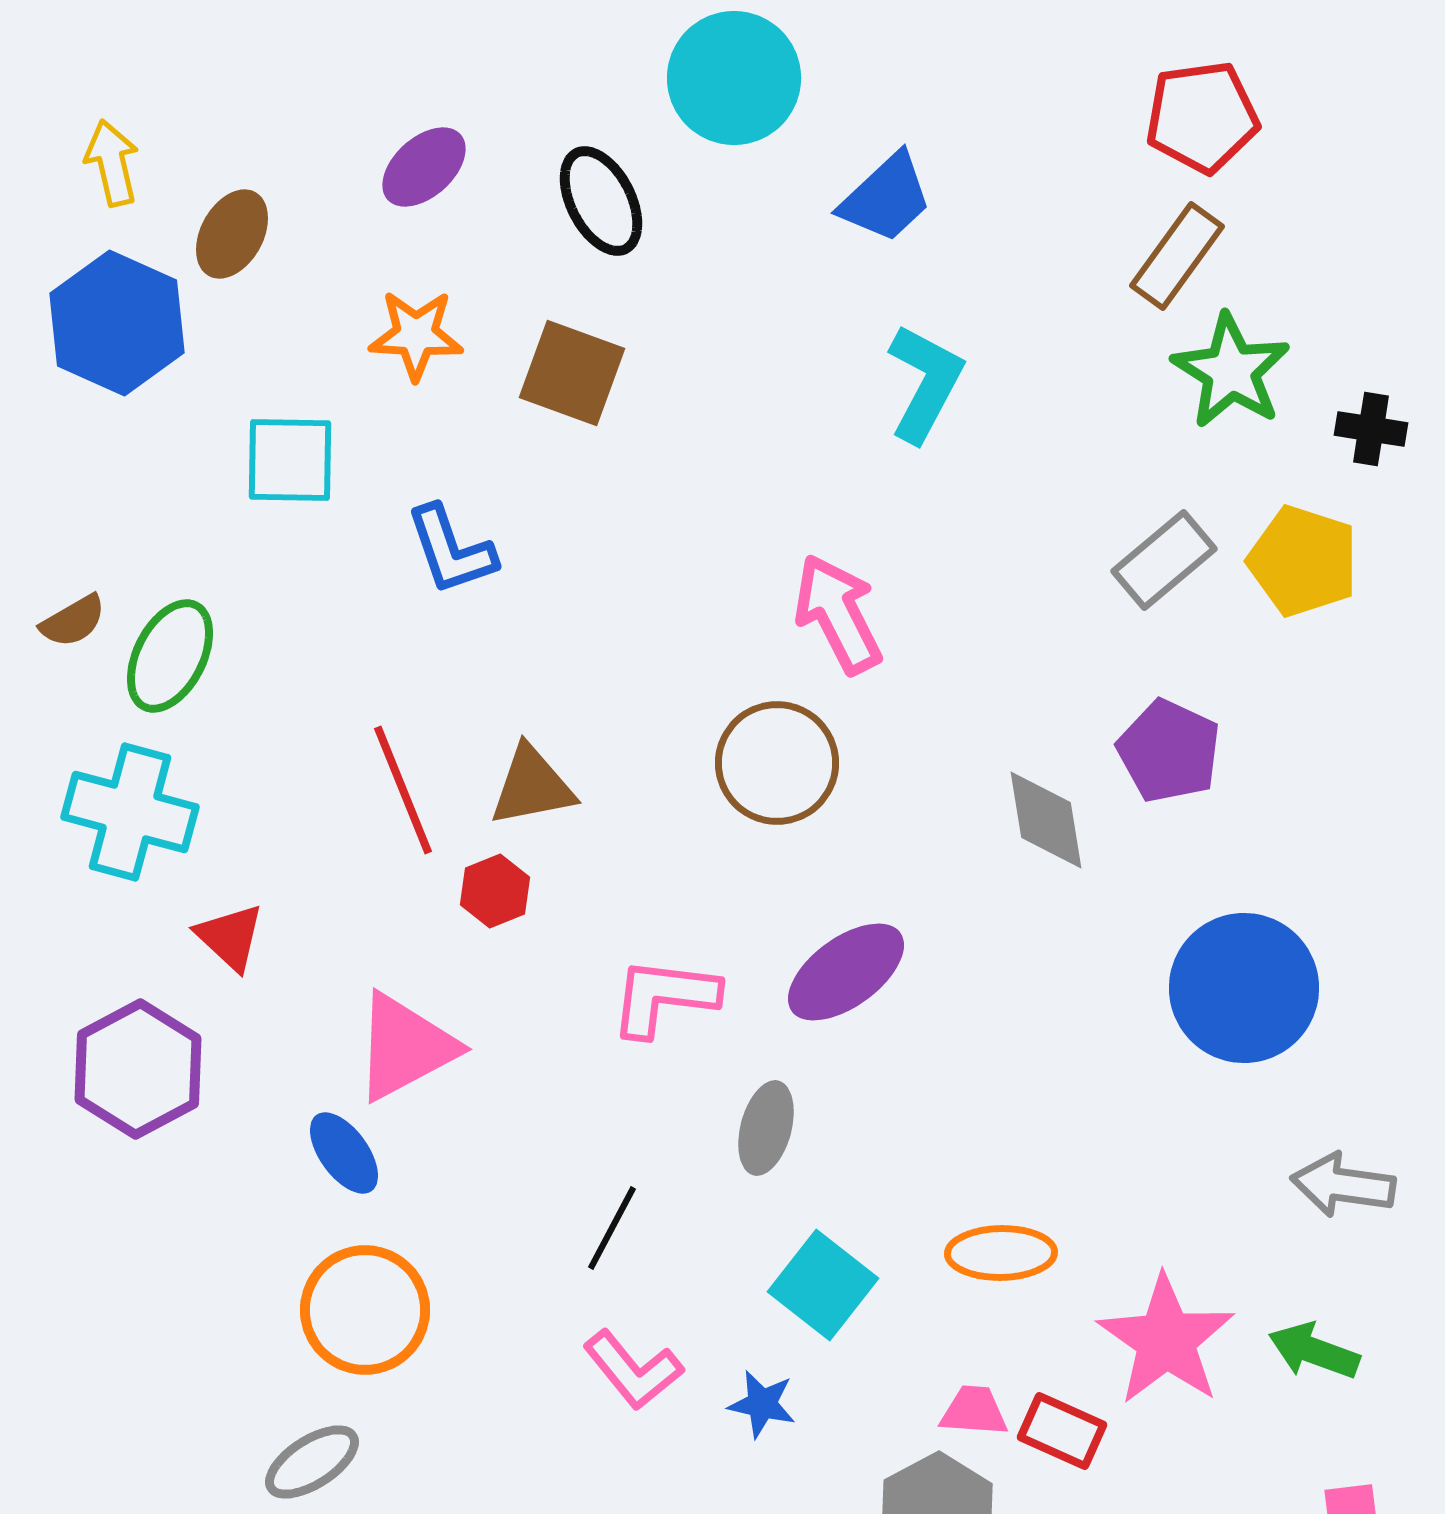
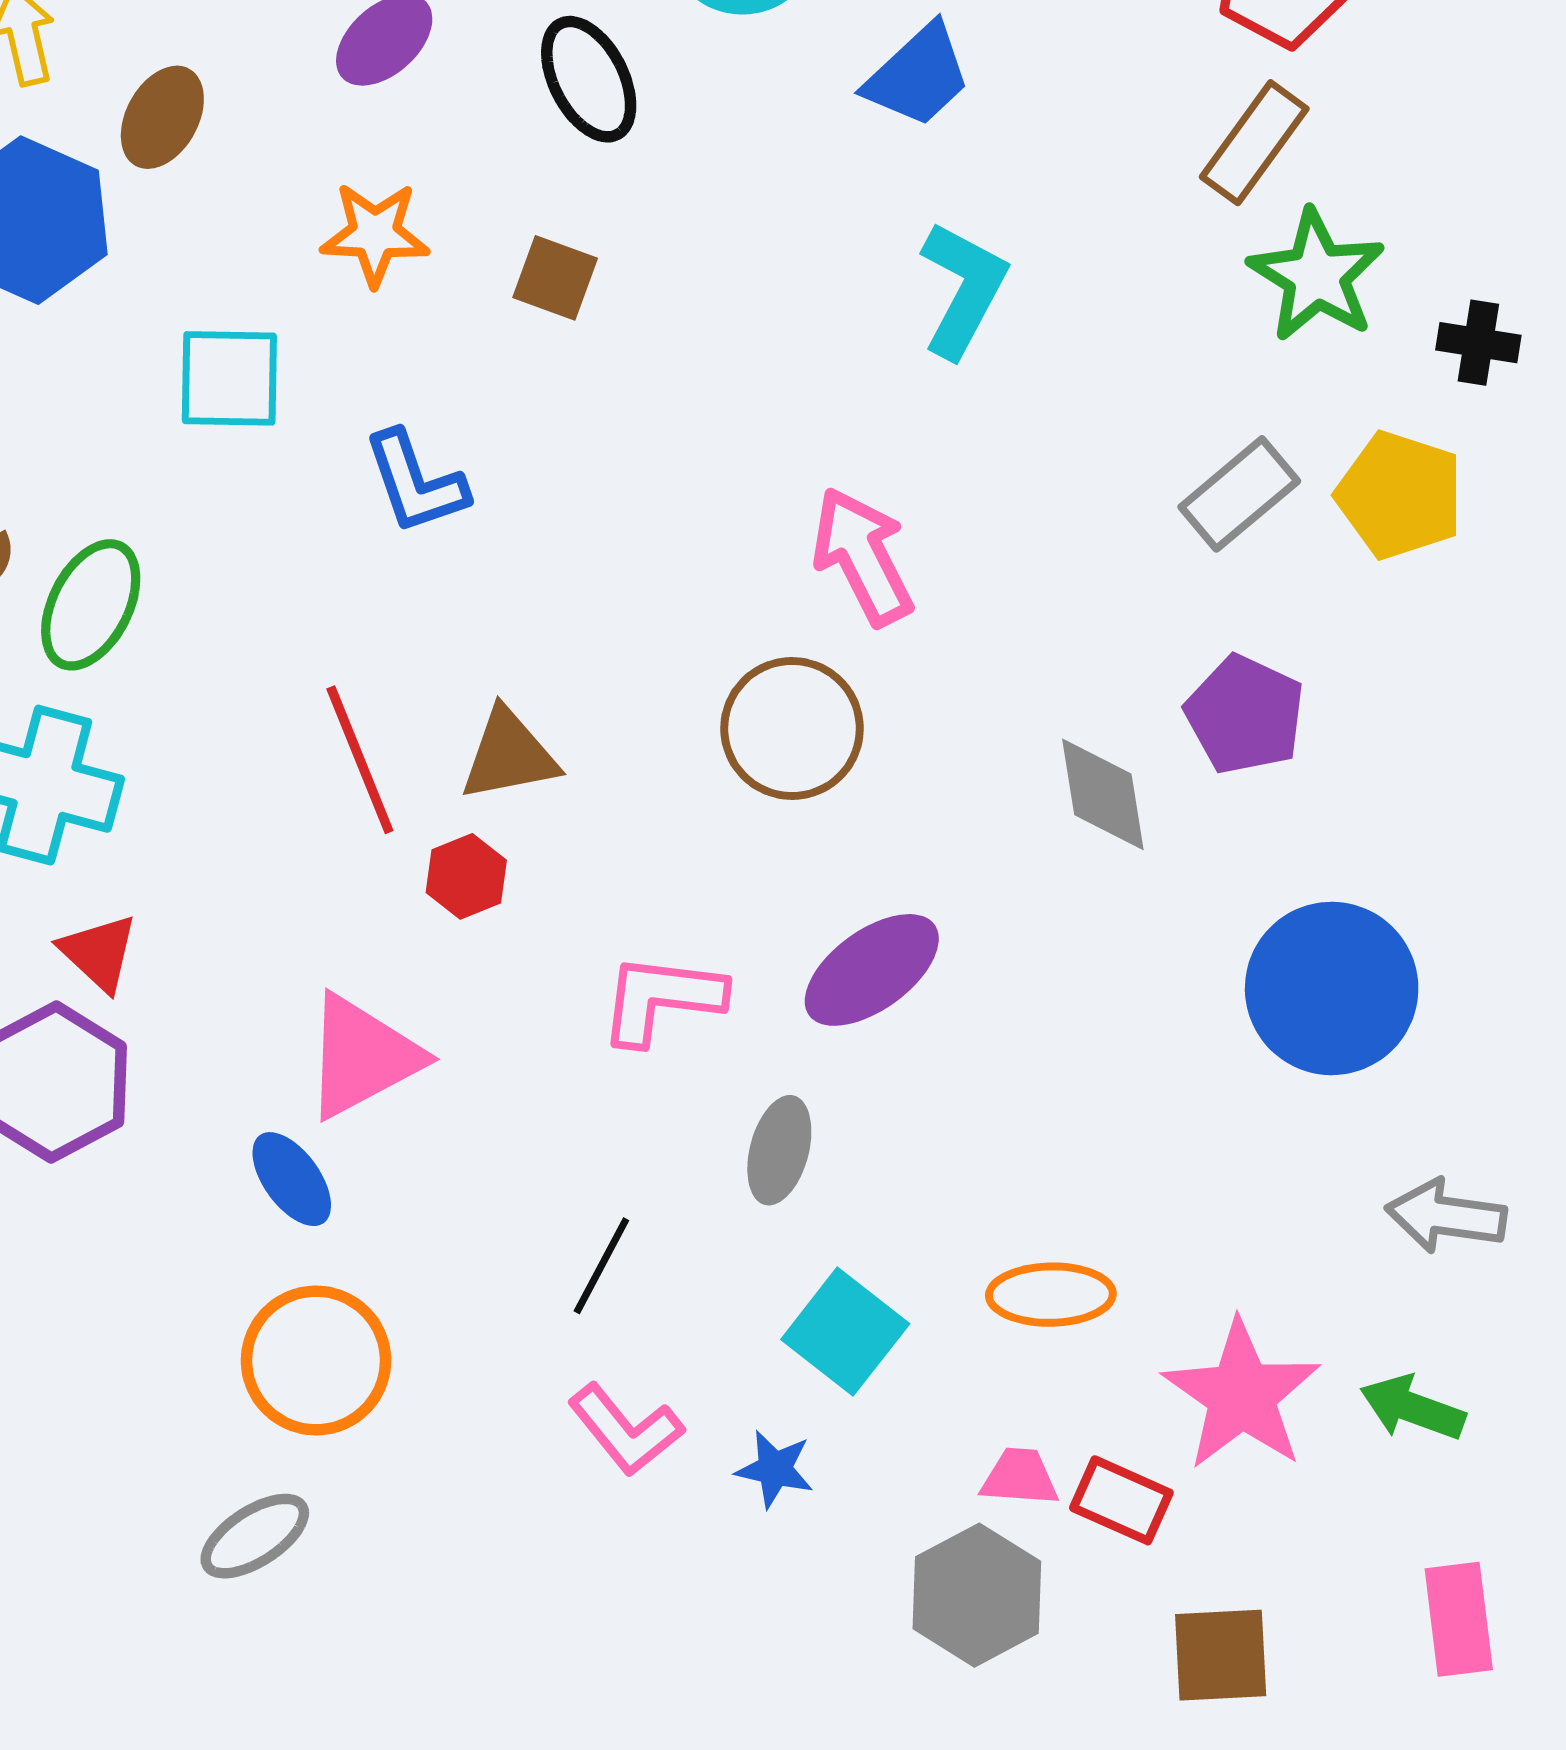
brown square: (572, 373) -> (555, 278), size x0.7
red triangle: (230, 937) -> (99, 953), moved

